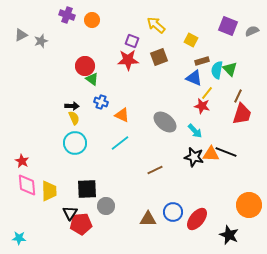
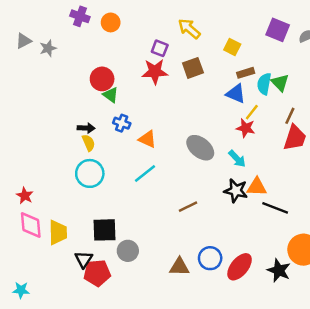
black line: (226, 152) -> (275, 208), moved
black star: (229, 235) -> (279, 270), moved

